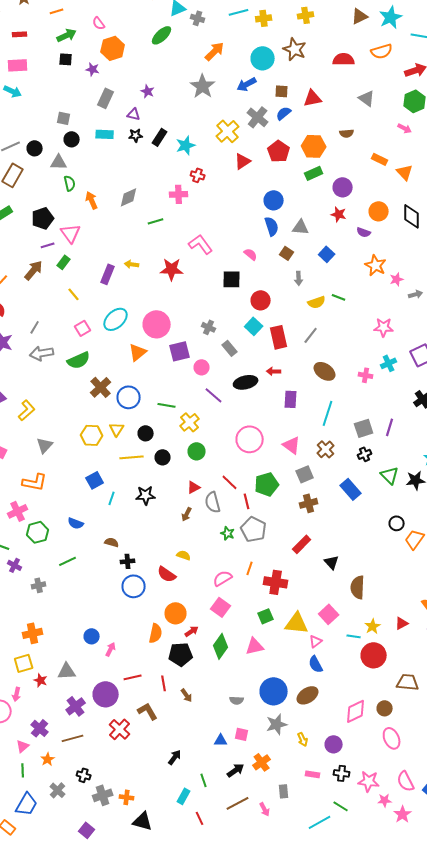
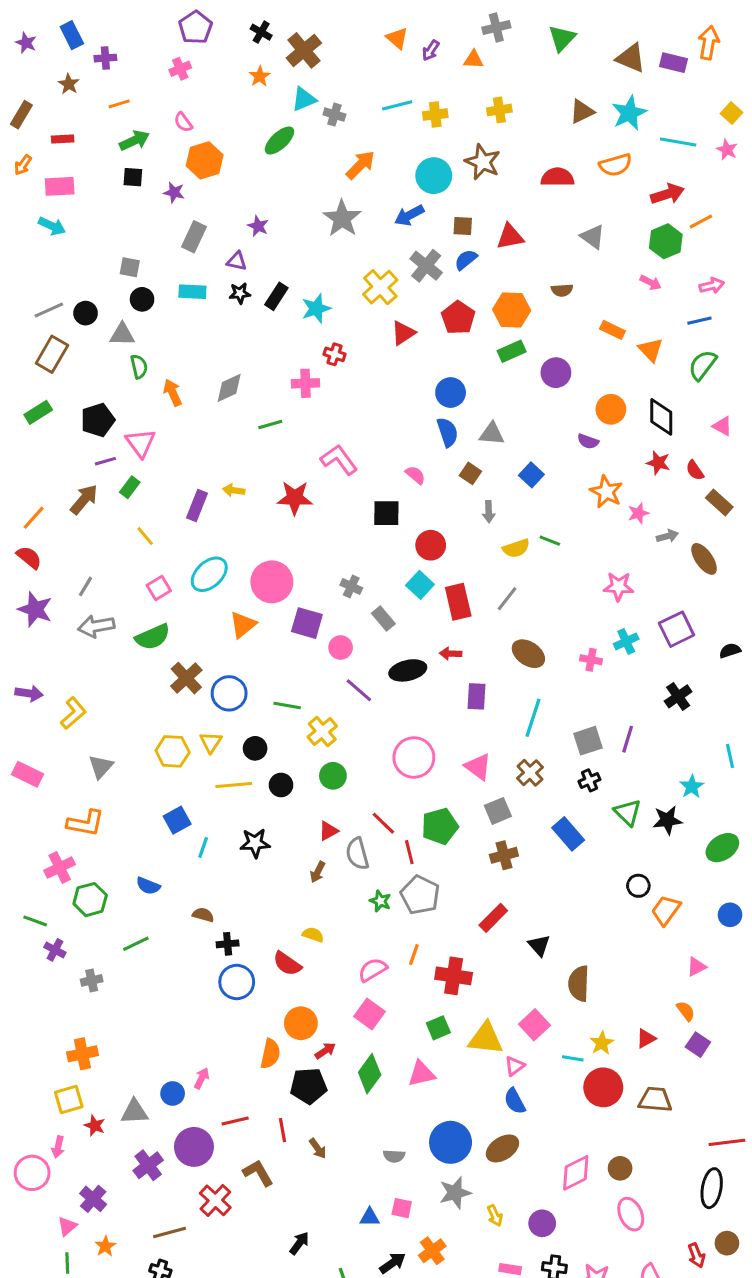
red star: (339, 214) -> (658, 463), moved
purple square: (180, 351) -> (307, 623), turned 30
blue circle: (92, 636) -> (173, 1093), moved
brown trapezoid: (408, 682) -> (655, 1100), moved
brown line: (73, 738) -> (170, 1232), moved

